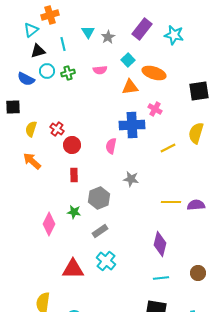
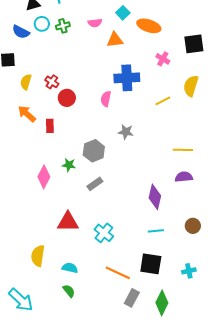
orange triangle: (130, 87) -> (115, 40), moved
pink cross: (155, 109) -> (163, 59), moved
red rectangle: (74, 175) -> (50, 126), moved
yellow line: (171, 202) -> (183, 150), moved
purple semicircle: (196, 205) -> (184, 177), moved
cyan cross: (106, 261) -> (104, 233), moved

